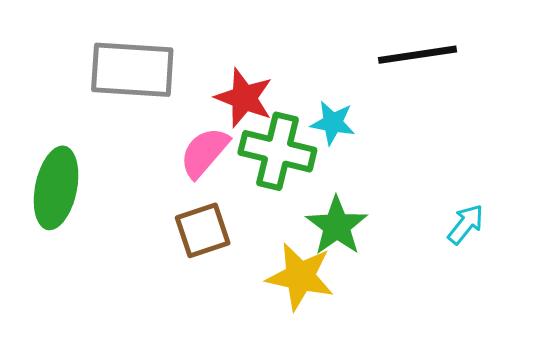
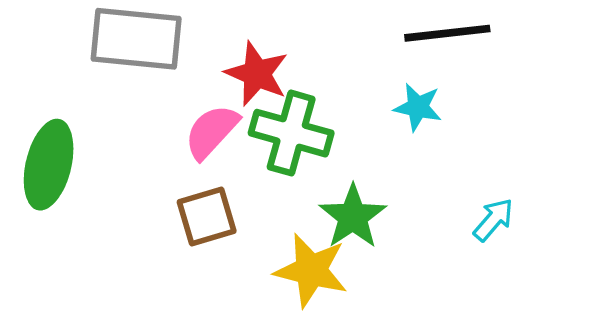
cyan star: (333, 123) -> (418, 107), moved

